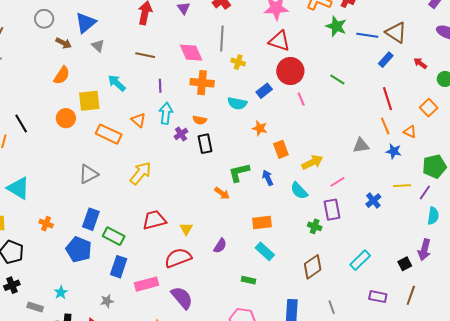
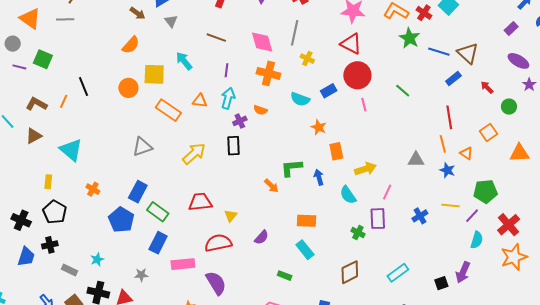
orange triangle: (138, 120) -> (200, 101), turned -42
black rectangle: (205, 144) -> (233, 146), moved
pink line: (337, 182) -> (387, 192), turned -42

